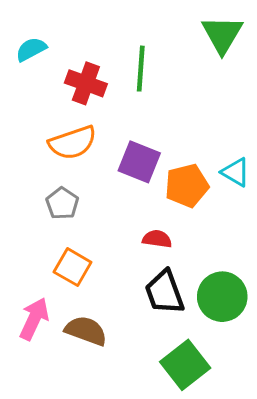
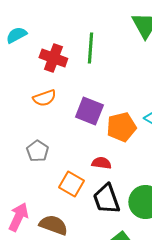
orange semicircle: (73, 143) -> (44, 98), size x0.7
gray pentagon: (62, 203) -> (37, 151), moved
orange square: (73, 267) -> (71, 184), moved

